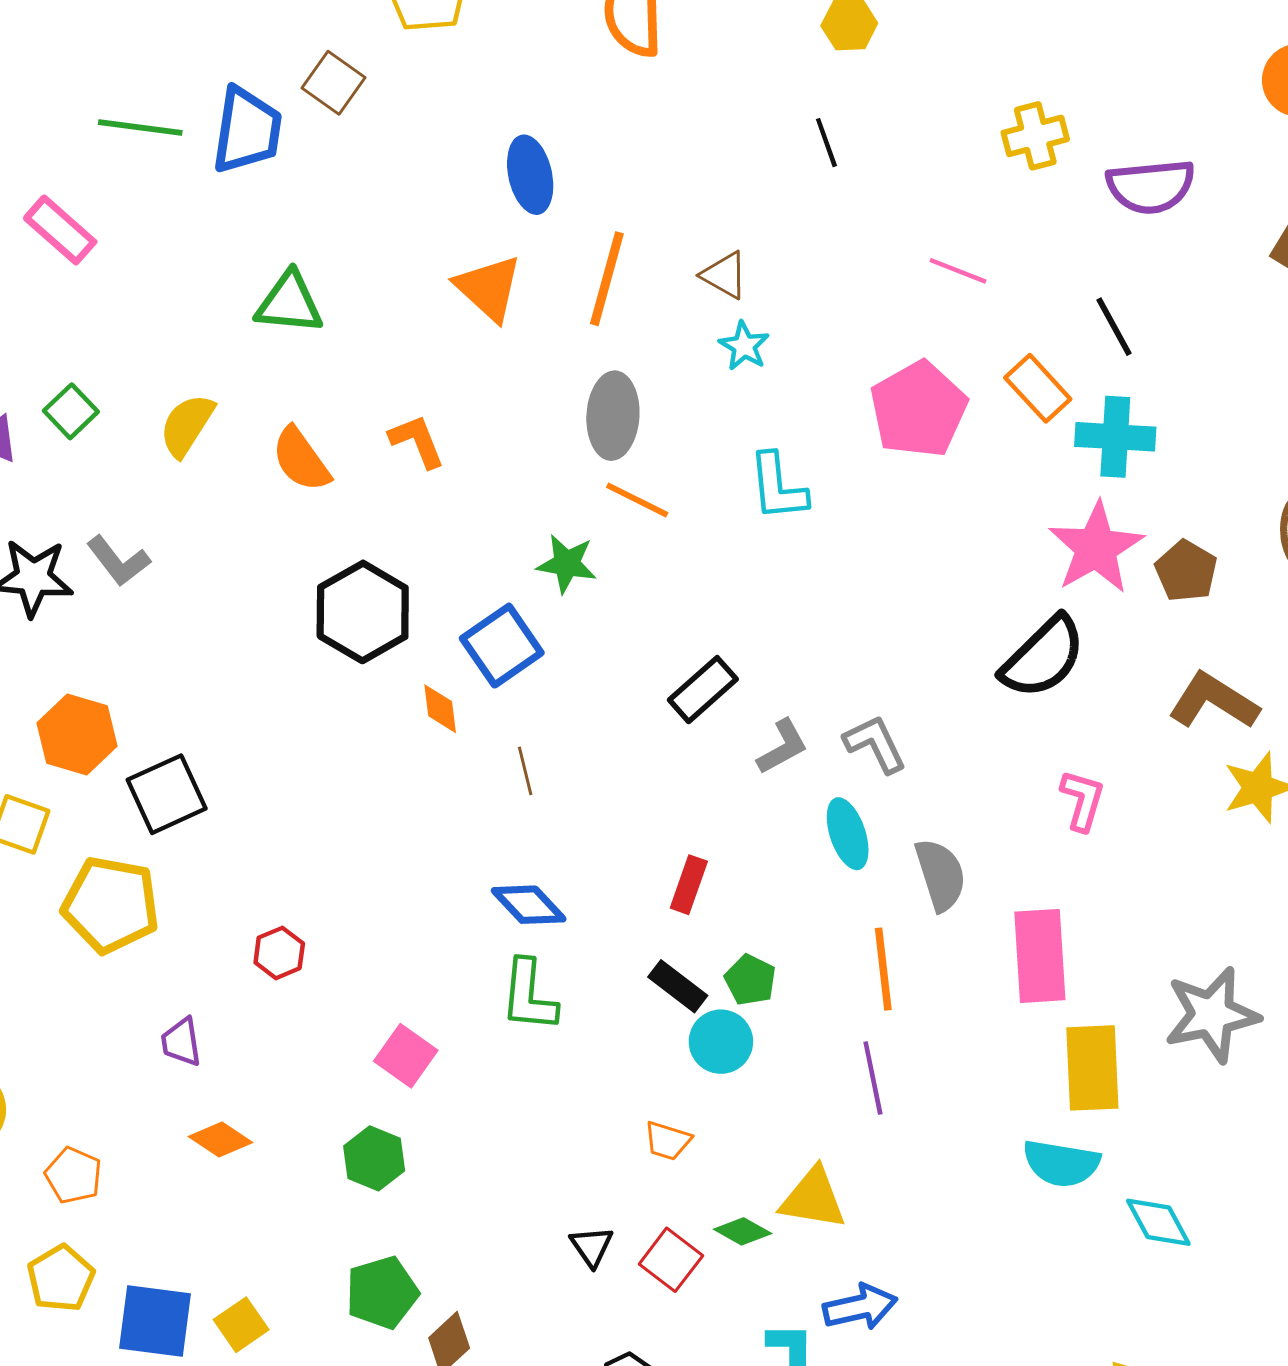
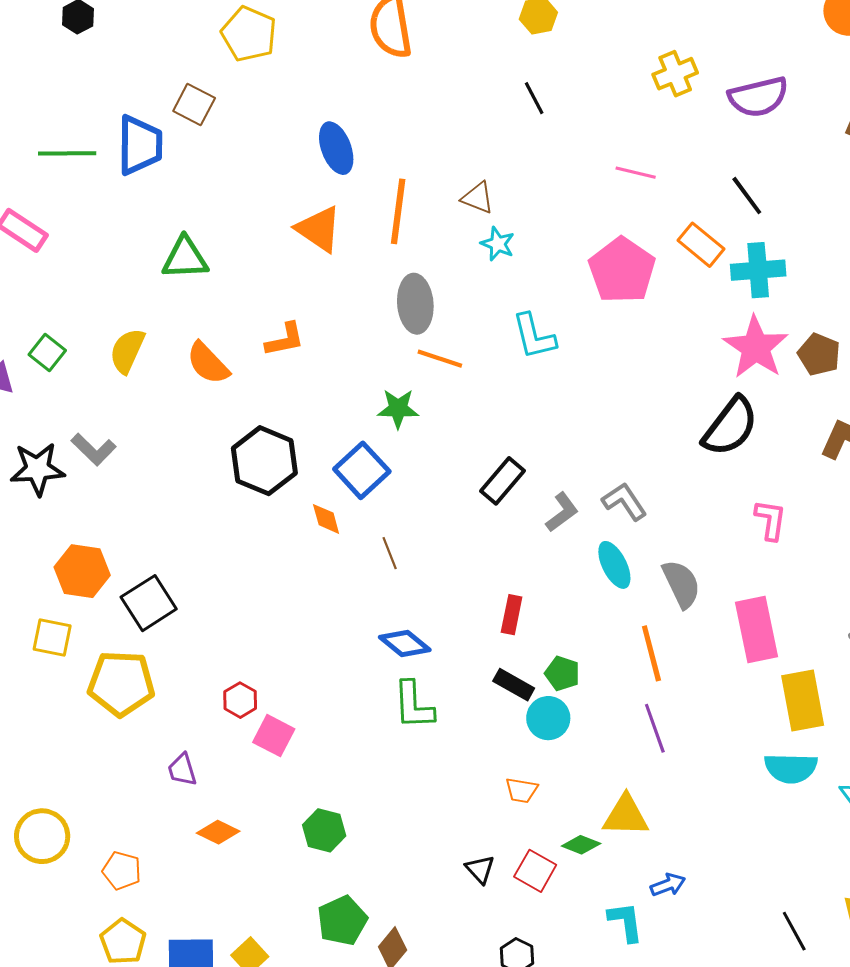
orange L-shape: (417, 441) -> (285, 340), turned 108
pink square: (406, 1056) -> (274, 736), moved
blue arrow: (860, 1307) -> (668, 885), size x0.7

